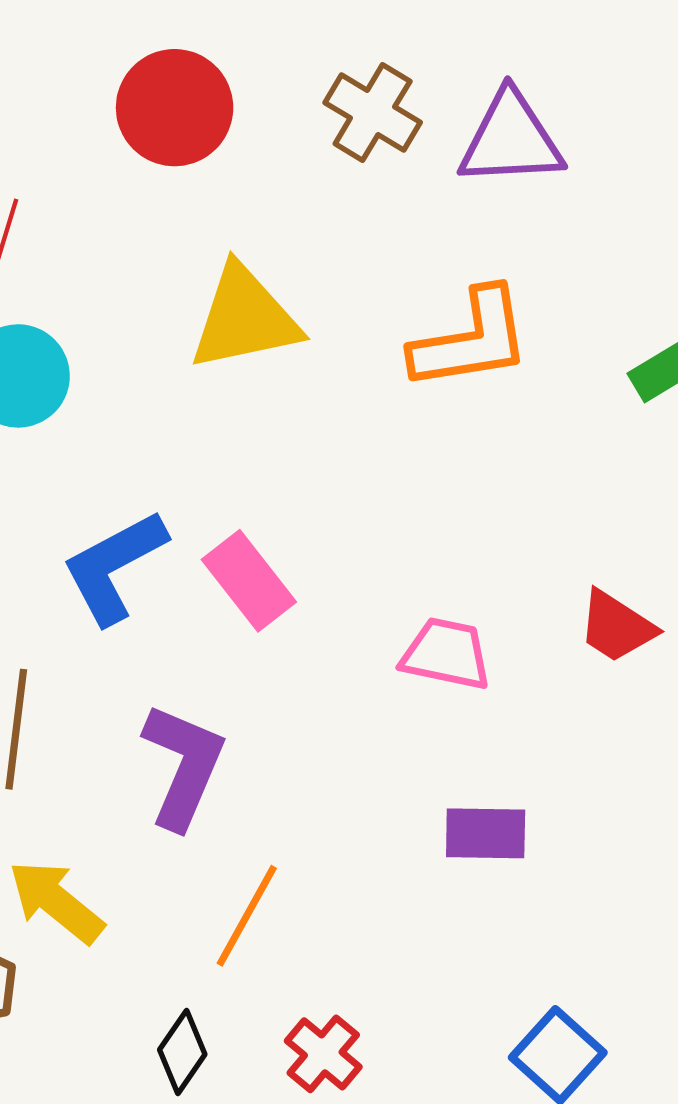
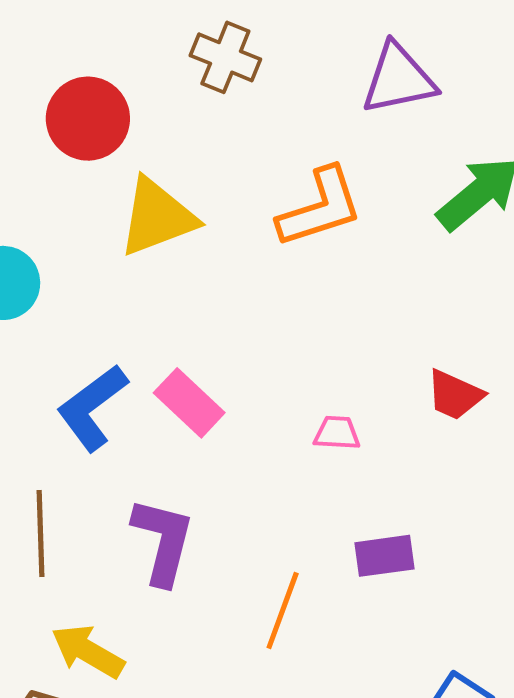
red circle: (175, 108) -> (88, 119), moved
purple triangle: (511, 139) -> (398, 79), moved
pink trapezoid: (446, 654) -> (337, 433), size x0.7
orange line: (247, 916) -> (283, 610), moved

